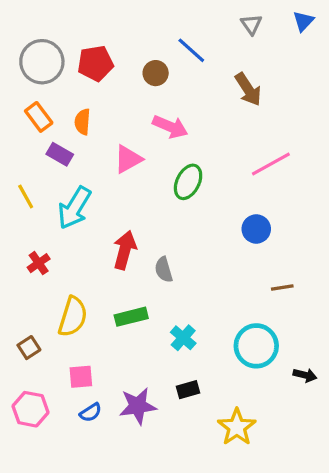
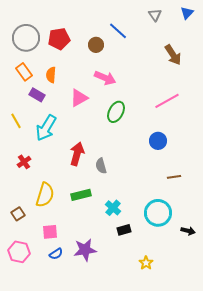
brown arrow: (248, 89) -> (173, 55), moved
black rectangle: (188, 390) -> (124, 230), moved
yellow star: (237, 427) -> (146, 263), size x0.6

